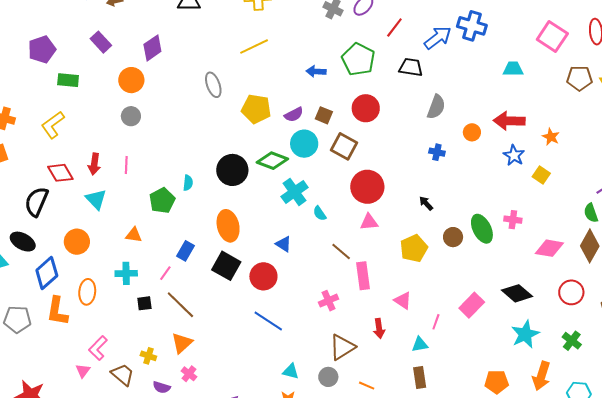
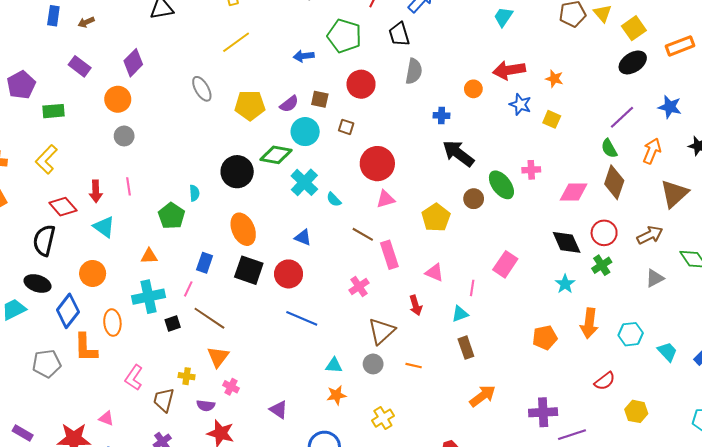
black trapezoid: (411, 67) -> (399, 34), turned -105
cyan trapezoid: (513, 69) -> (503, 17), turned -45
gray semicircle: (436, 107) -> (414, 71), moved
brown square: (344, 146) -> (346, 127), size x0.6
black arrow: (426, 203) -> (458, 153), moved, size x2.0
cyan cross: (126, 273) -> (149, 297), size x1.4
black diamond: (517, 293) -> (567, 242), moved, turned 36
cyan star: (525, 334) -> (565, 284), size x0.7
green cross: (572, 341) -> (602, 265), moved, turned 30
pink triangle: (83, 371) -> (106, 418), moved, turned -35
brown trapezoid: (123, 375) -> (164, 400), turned -105

